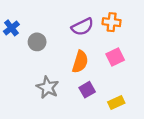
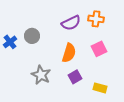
blue cross: (11, 28) -> (10, 42), moved
yellow rectangle: (116, 102) -> (100, 88), turned 40

